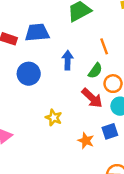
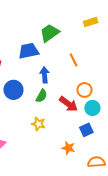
blue trapezoid: (37, 33) -> (29, 51), moved
green semicircle: (95, 71) -> (41, 96), moved
orange star: (86, 141) -> (68, 148), moved

